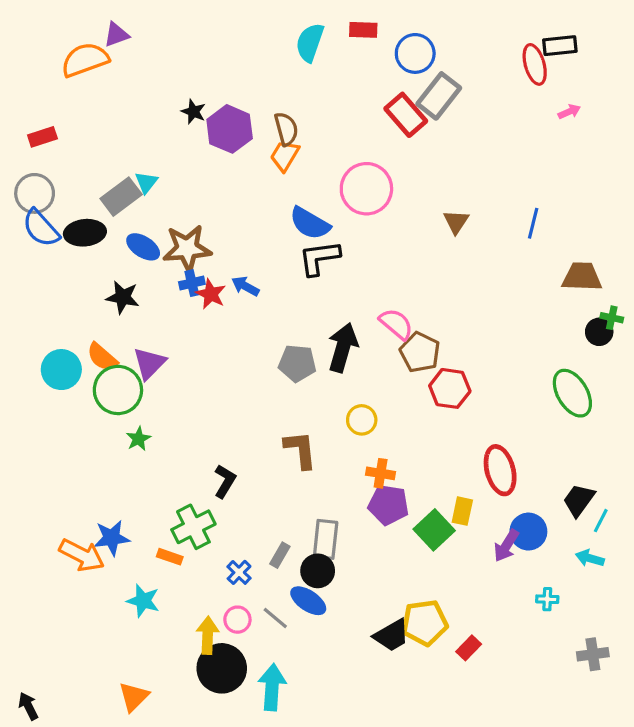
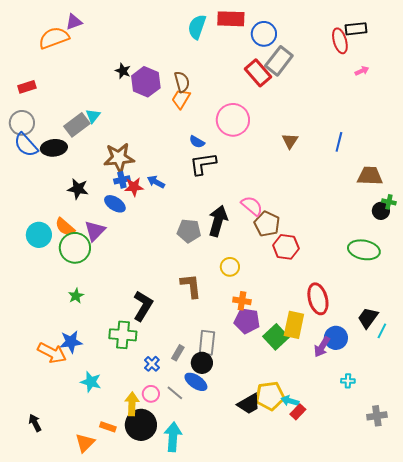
red rectangle: (363, 30) -> (231, 19), size x1.5
blue semicircle: (310, 223) -> (197, 142), size x0.6
blue ellipse: (143, 247) -> (115, 204), moved
red star: (211, 294) -> (134, 187), turned -30
green ellipse: (572, 393) -> (364, 250), turned -48
green star: (138, 439) -> (76, 296), moved
black L-shape: (225, 481) -> (143, 306), size x1.4
yellow rectangle: (462, 511) -> (294, 325), size x1.5
green cross: (193, 527) -> (123, 335), turned 32
orange rectangle: (170, 557) -> (108, 427), moved
cyan arrow: (590, 558) -> (290, 401), moved
black arrow: (28, 706) -> (35, 423), moved

